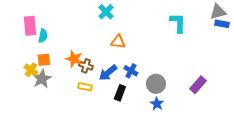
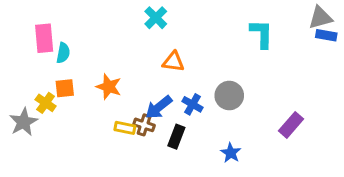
brown cross: (86, 66) -> (144, 125), moved
gray star: (42, 79) -> (24, 122), moved
gray circle: (156, 84) -> (229, 96), moved

